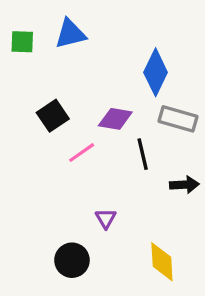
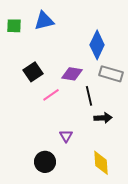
black arrow: (184, 185) -> (103, 118), moved

